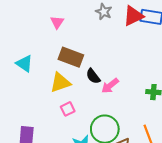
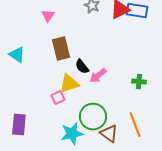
brown rectangle: (71, 57) -> (61, 49), turned 55
yellow triangle: (60, 83) -> (69, 84), moved

